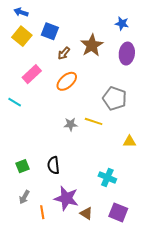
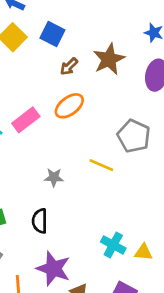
pink rectangle: (32, 74) -> (26, 120), moved
gray star: (71, 124) -> (54, 177), moved
yellow triangle: (130, 142) -> (143, 252), moved

